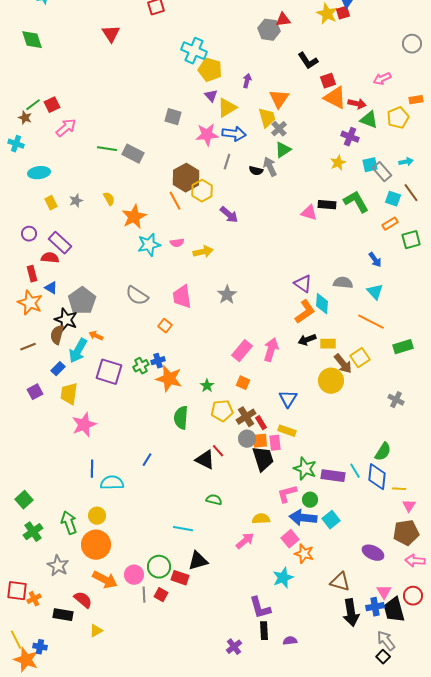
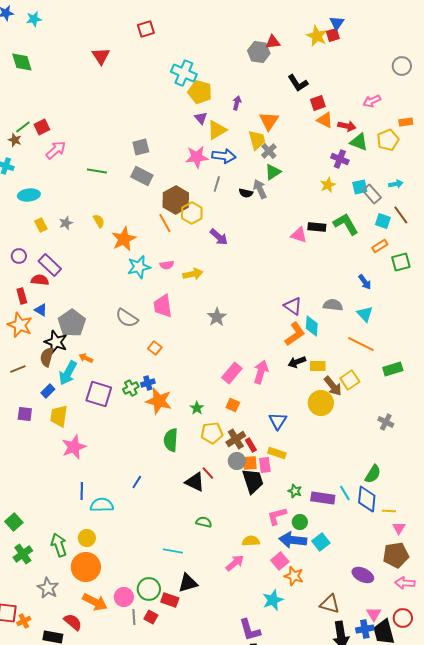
orange triangle: (335, 98) -> (325, 120), size x0.7
gray square: (173, 117) -> (141, 147), moved, turned -30
gray rectangle: (133, 154) -> (142, 176), moved
pink trapezoid: (182, 297) -> (163, 306), moved
purple square: (35, 392) -> (25, 414), turned 35
green star: (305, 469) -> (295, 491), size x0.6

